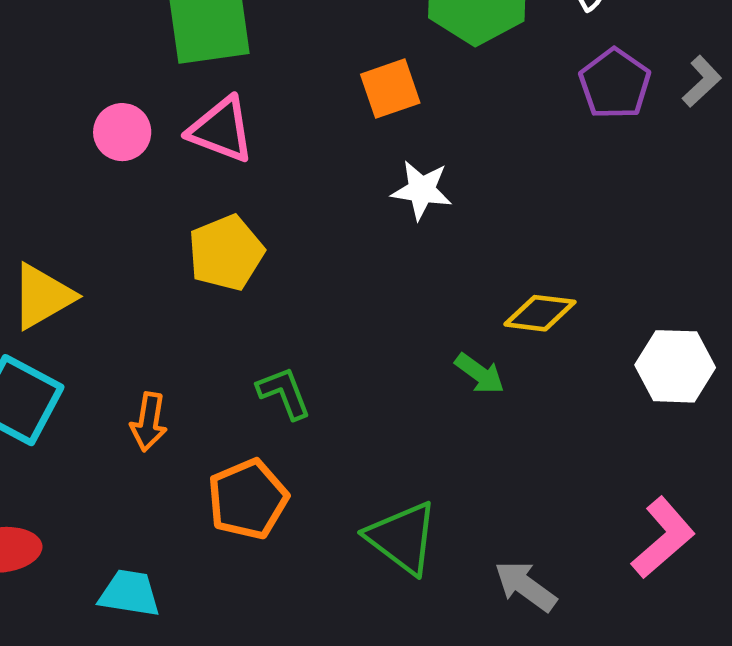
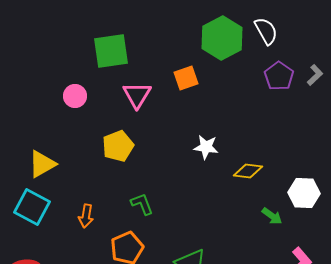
pink triangle: (221, 130) -> (137, 95), moved, turned 40
white star: (422, 190) -> (206, 147), moved
green arrow: (480, 374) -> (272, 216), moved

